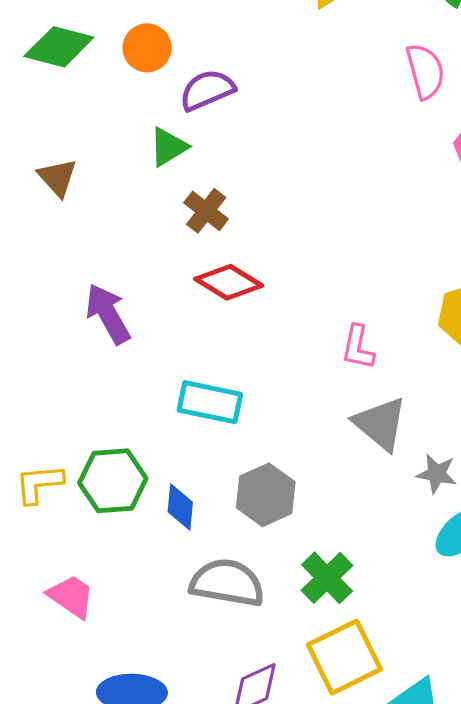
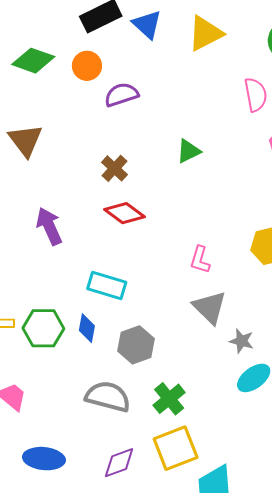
green triangle: (168, 147) -> (188, 151), moved
brown triangle: (57, 177) -> (25, 140), size x1.4
blue diamond: (180, 507) -> (87, 328), moved

